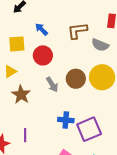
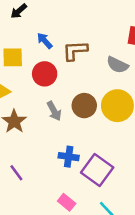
brown L-shape: (77, 31) -> (75, 51), moved
purple square: (89, 129) -> (97, 170), turned -35
purple line: (25, 135) -> (16, 173), turned -40

